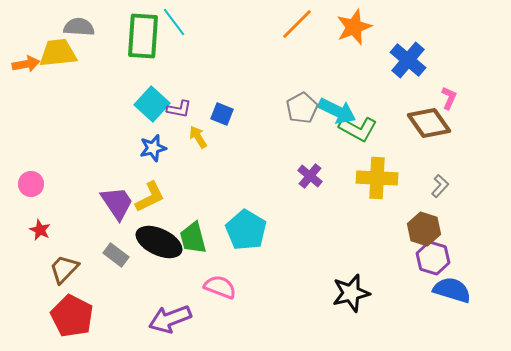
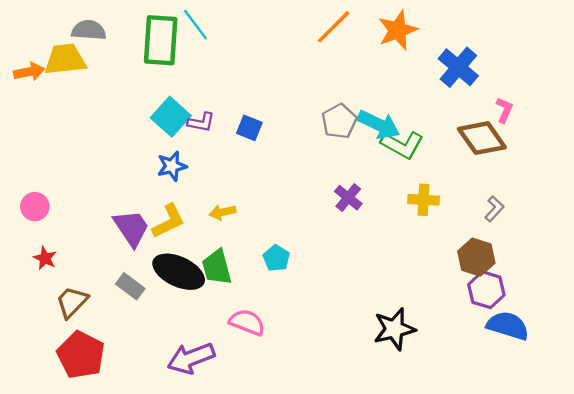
yellow arrow: (198, 137) -> (222, 212), moved, turned -70
yellow cross: (377, 178) -> (423, 200), size x0.7
cyan pentagon: (246, 230) -> (276, 258), size x0.6

